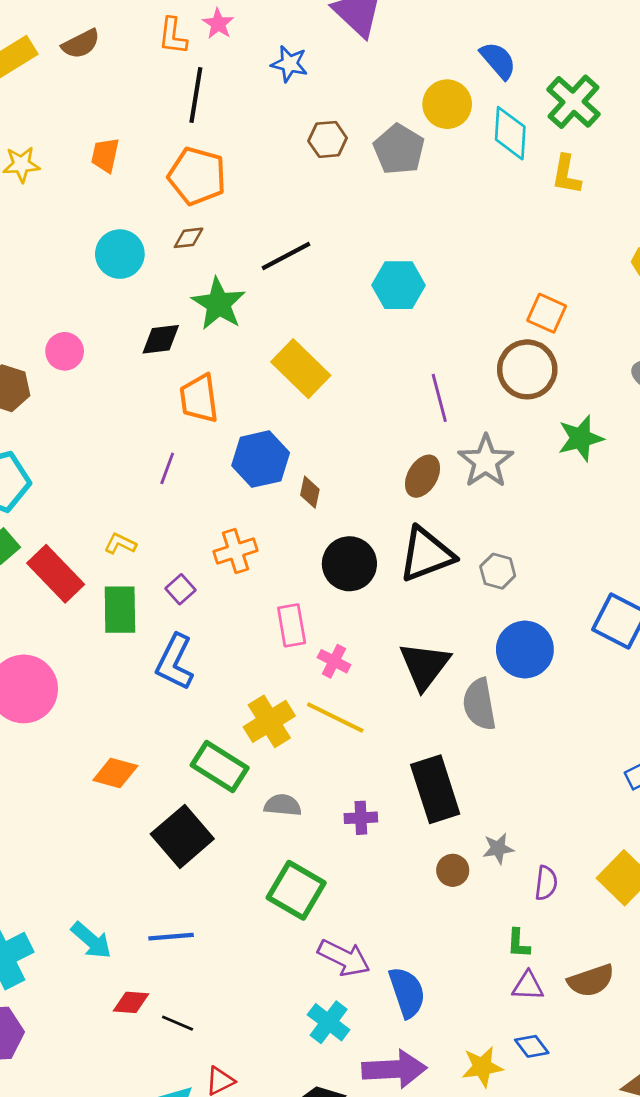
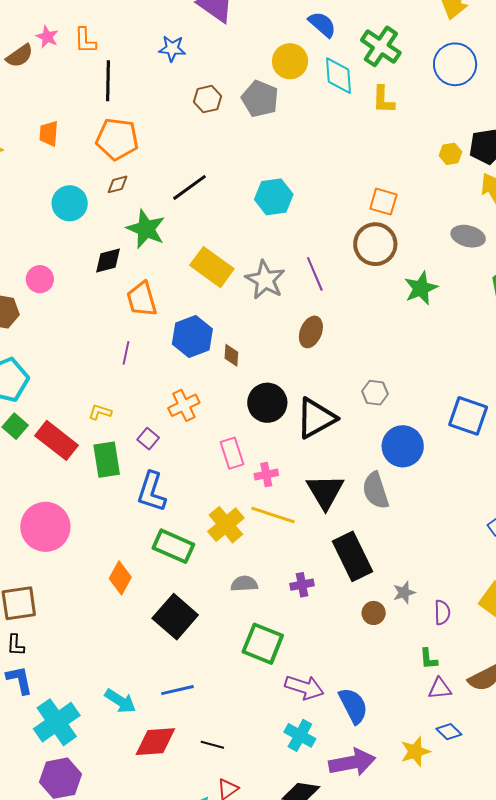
pink star: (218, 24) -> (47, 37), moved
gray star: (486, 461) -> (265, 280), moved
black triangle: (426, 554) -> (316, 418), moved
pink cross: (334, 661) -> (266, 475), turned -30
black triangle: (425, 666) -> (325, 492), moved
green rectangle: (220, 767) -> (173, 546), moved
orange diamond: (115, 773) -> (120, 578), turned -68
red diamond: (131, 1002) -> (155, 742), size x1.6
black line: (178, 1023) -> (212, 745), moved

